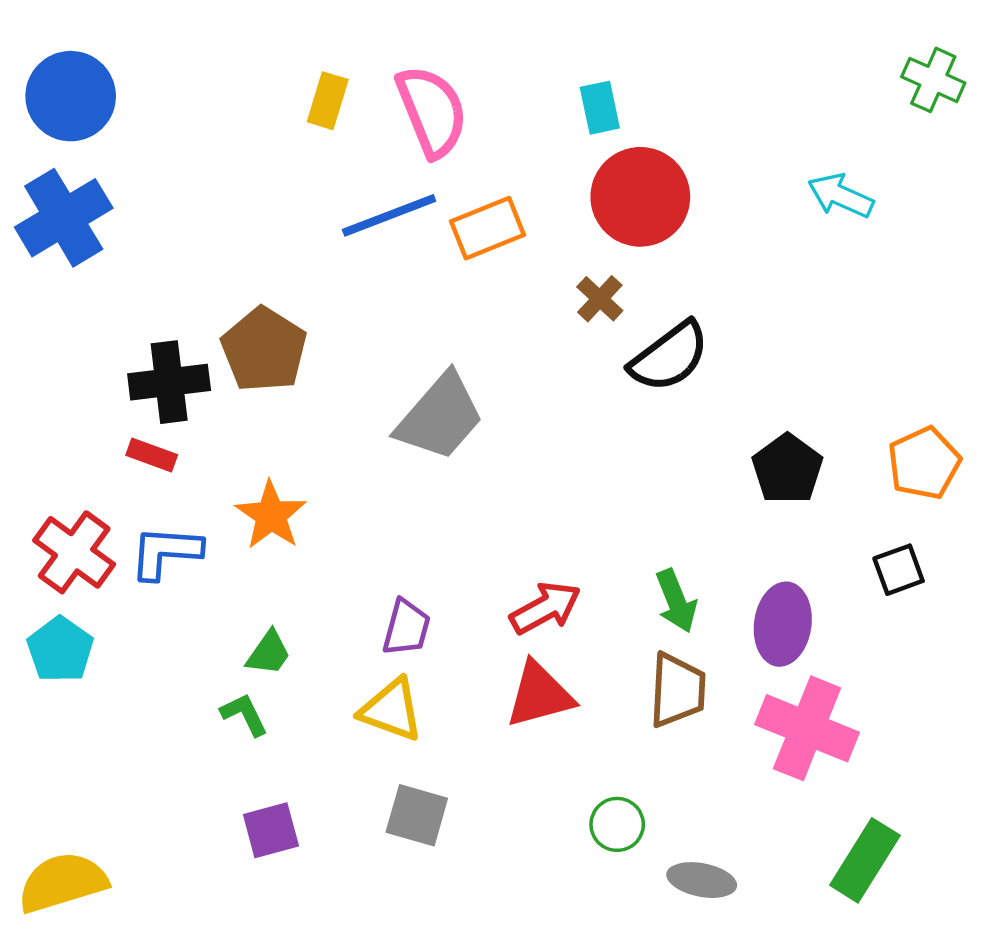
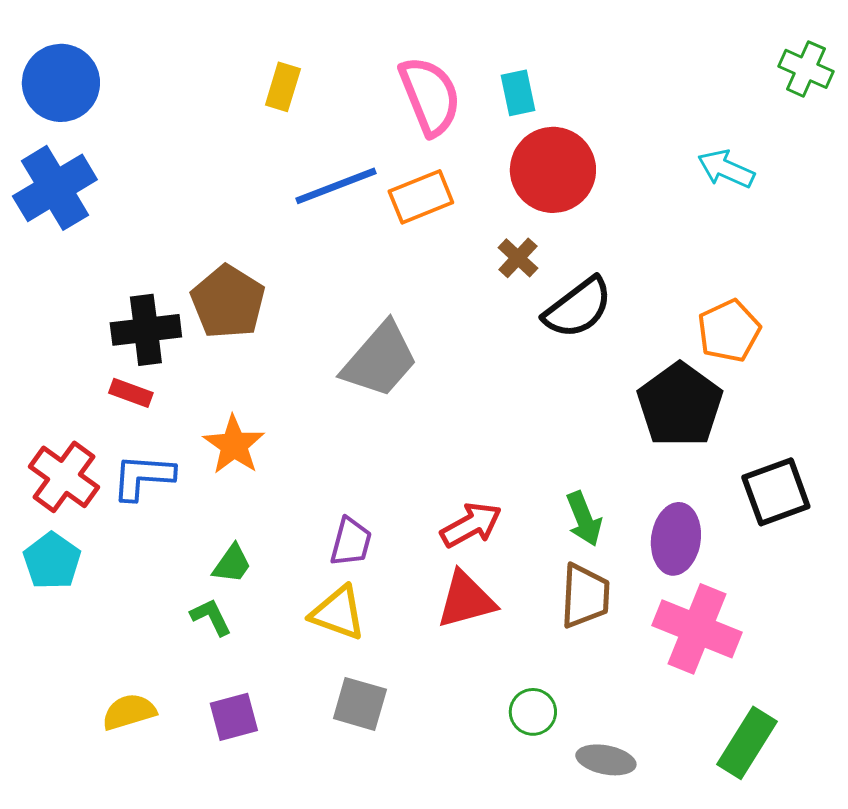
pink semicircle: (432, 111) -> (430, 96), moved
orange pentagon: (924, 463) -> (729, 331), moved
black pentagon: (787, 469) -> (680, 405), size x1.4
black square: (899, 570) -> (776, 492), size x1.5
yellow semicircle: (63, 882) -> (129, 712), moved, size x0.7

